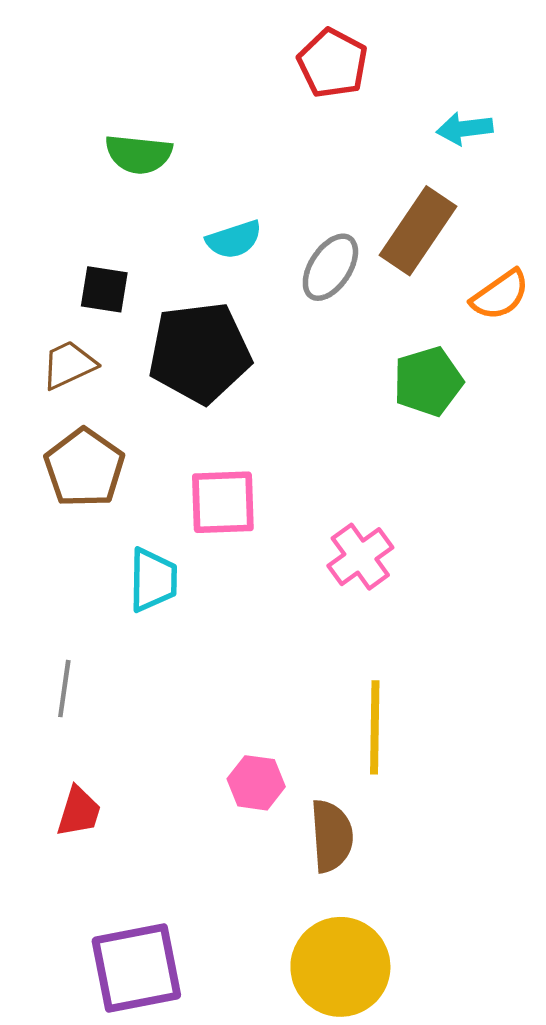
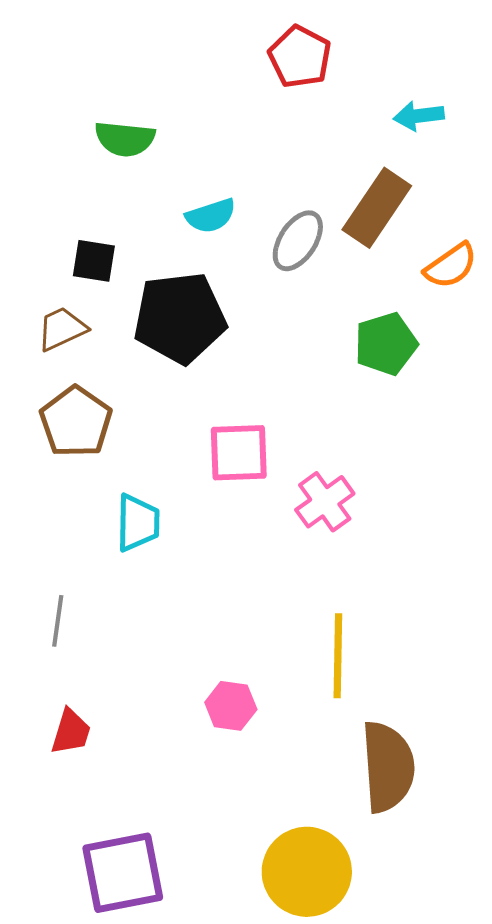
pink square: (223, 502) -> (239, 453), moved
brown semicircle: (332, 836) -> (388, 767), moved, size x1.4

